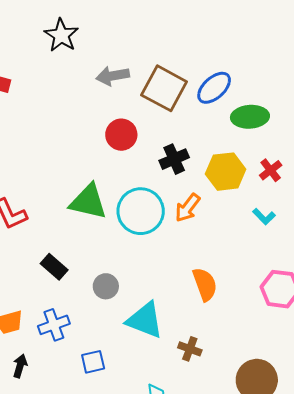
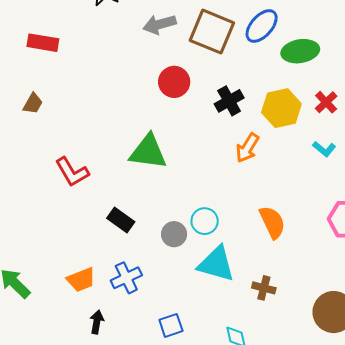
cyan circle: (141, 211) -> (205, 221), moved, size x0.6
blue square: (93, 362) -> (171, 325), moved

